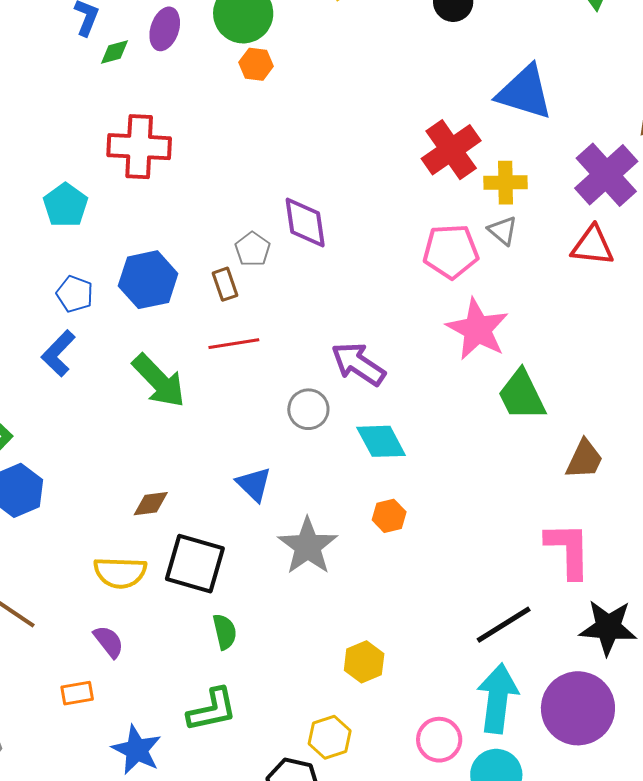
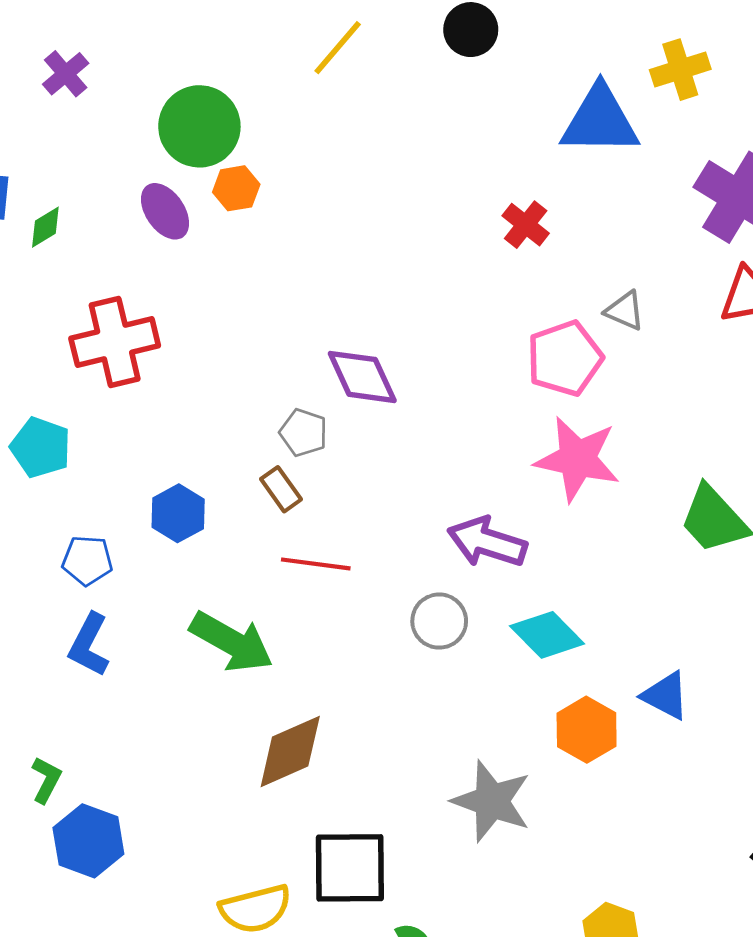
purple ellipse: (165, 29) -> (165, 211), moved, turned -36
red cross: (451, 150) -> (526, 225), size x0.6
yellow cross: (506, 183) -> (680, 70), moved
blue hexagon: (148, 280) -> (178, 513), size x0.7
pink star: (477, 329) -> (577, 459), moved
red line: (234, 344) -> (316, 564), turned 33
blue triangle: (254, 484) -> (666, 696), moved
brown diamond: (151, 504) -> (290, 752), moved, size x1.6
orange hexagon: (389, 516) -> (587, 730), size x1.4

